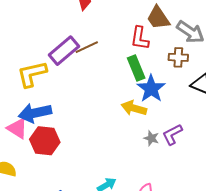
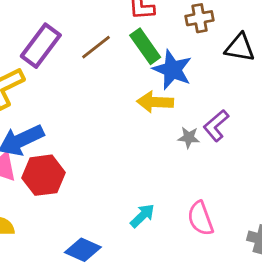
brown line: (87, 47) -> (96, 47), moved

